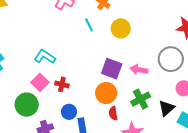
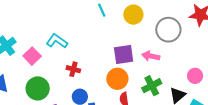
gray circle: (171, 59) -> (168, 30), moved
purple square: (112, 69) -> (124, 54), turned -30
pink square: (40, 82) -> (32, 56), moved

